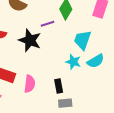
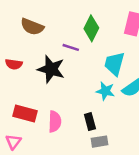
purple line: (47, 24) -> (71, 47), turned 40

